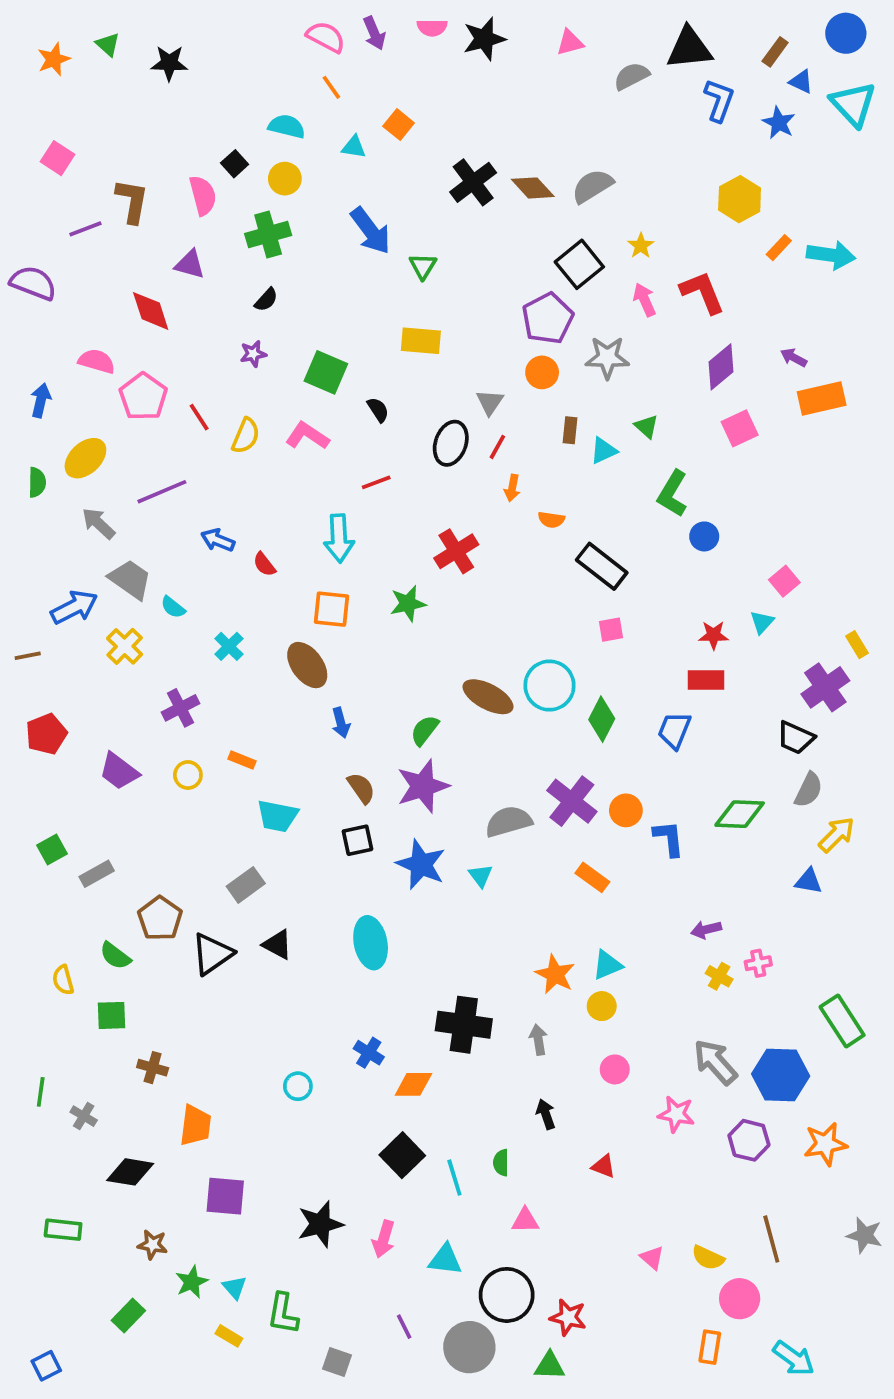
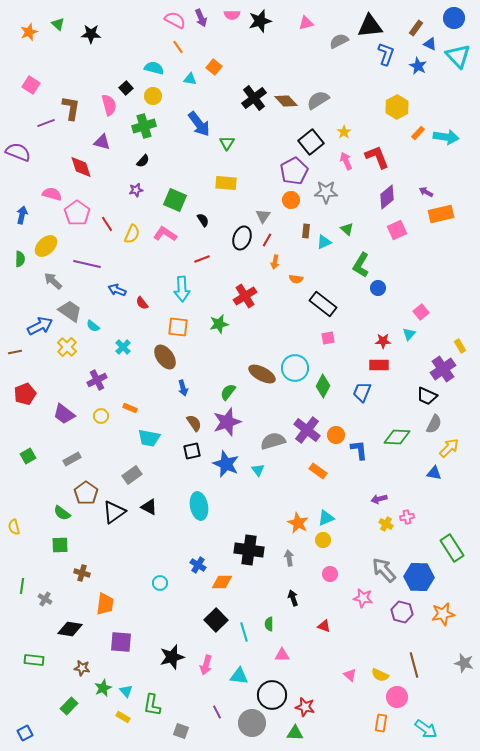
purple line: (162, 492) -> (87, 264), turned 36
gray rectangle: (97, 874) -> (72, 459), moved
yellow semicircle: (63, 980) -> (14, 527), moved

